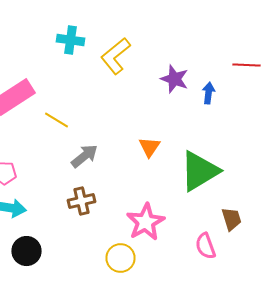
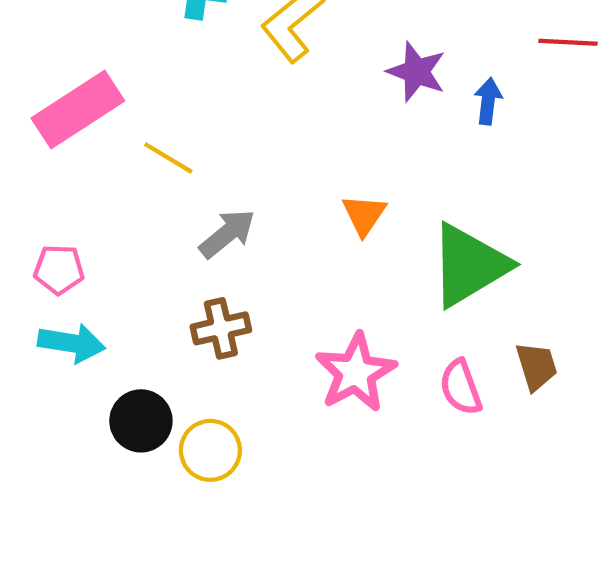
pink semicircle: (206, 246) -> (461, 387), moved
black circle: (26, 251) -> (141, 421), moved
yellow circle: (120, 258) -> (210, 450), moved

